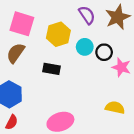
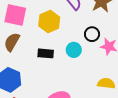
cyan circle: (85, 47) -> (74, 50), moved

